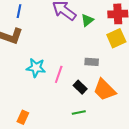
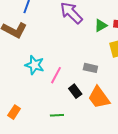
green triangle: (87, 20) -> (101, 25), moved
green line: (79, 113) -> (57, 115), moved

